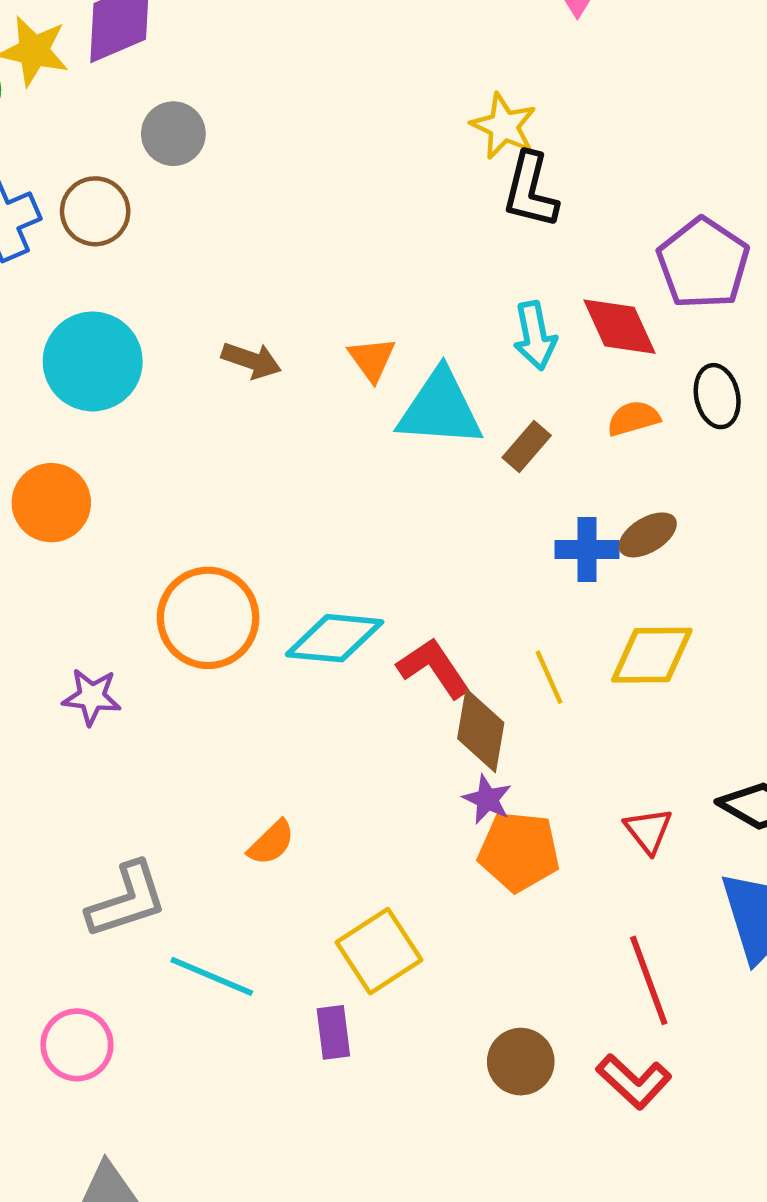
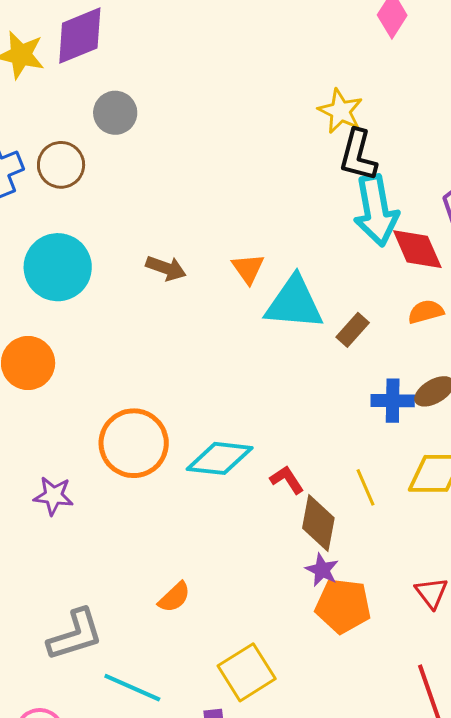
cyan arrow: (535, 336) -> (376, 210), moved, size x1.5
red L-shape: (434, 668) -> (287, 480), size x0.7

